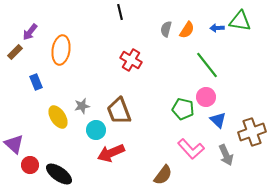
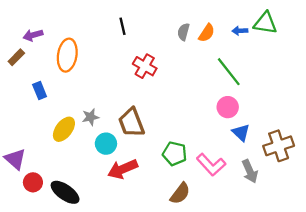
black line: (120, 12) -> (123, 26), moved
purple arrow: (30, 32) -> (33, 35), turned 36
green pentagon: (183, 109) -> (175, 154), moved
yellow ellipse: (58, 117) -> (64, 129), turned 70

